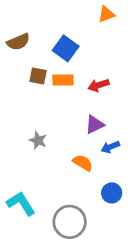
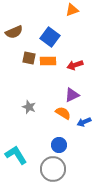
orange triangle: (106, 14) -> (72, 10), moved
blue arrow: (110, 147) -> (84, 122), moved
orange semicircle: (83, 163) -> (63, 113), moved
blue circle: (112, 193) -> (59, 145), moved

